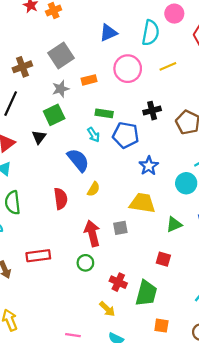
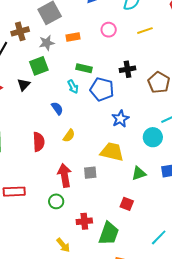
brown cross: (22, 67) -> (20, 31), moved
pink circle: (128, 69) -> (109, 30), size x0.6
blue semicircle: (78, 160) -> (57, 108), size x0.6
red cross: (118, 282) -> (84, 221), turned -35
yellow arrow: (107, 309) -> (63, 245), moved

